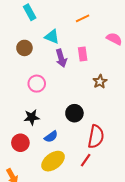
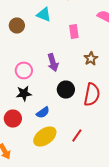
purple arrow: (61, 58) -> (53, 62), moved
pink circle: (37, 84) -> (24, 70), moved
red semicircle: (96, 137) -> (92, 94), moved

